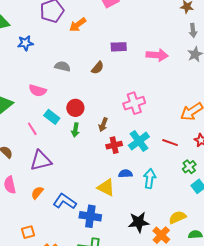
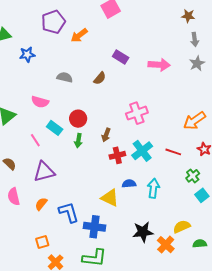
purple rectangle: (119, 47) -> (121, 57), turned 35
blue L-shape: (65, 201) -> (69, 212), turned 40
orange square: (28, 232) -> (42, 242), moved

